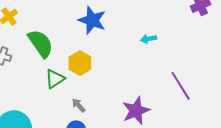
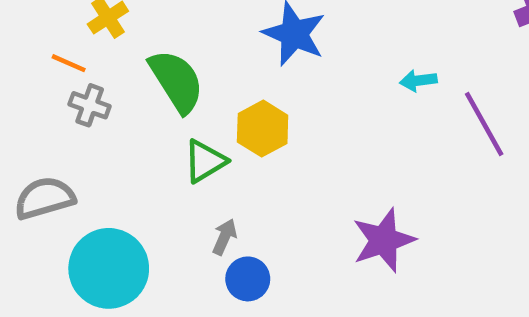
purple line: (181, 86) -> (484, 124), moved
gray arrow: (79, 105) -> (224, 237), moved, turned 63

